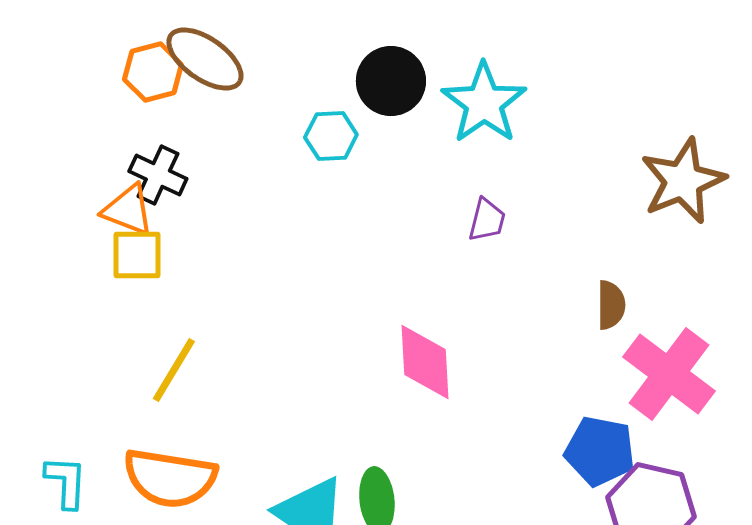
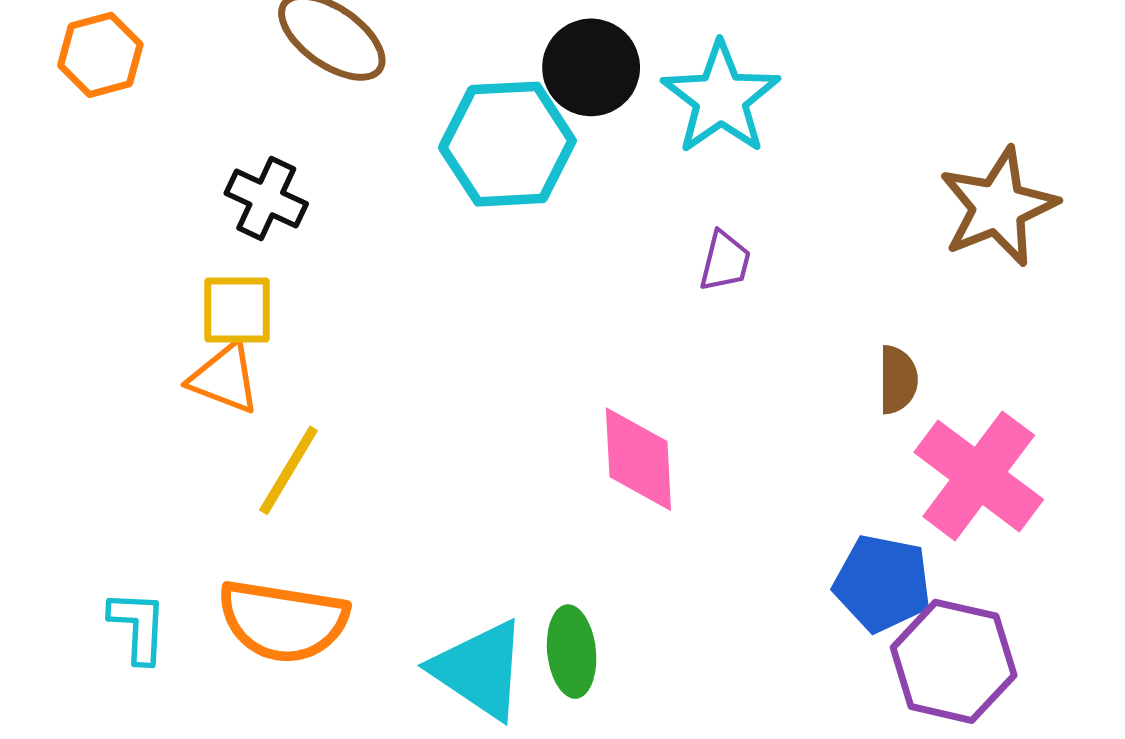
orange hexagon: (153, 72) -> (100, 55), moved
cyan hexagon: (331, 136) -> (507, 144), size x1.8
orange triangle: (128, 210) -> (224, 378), moved

